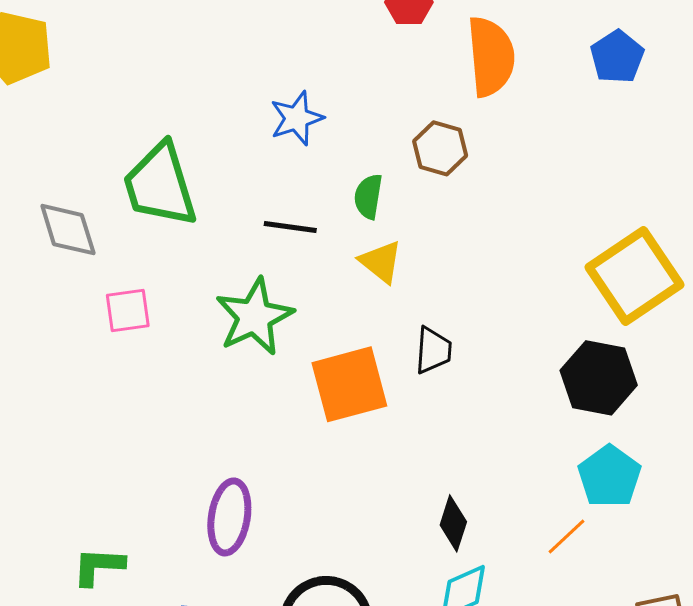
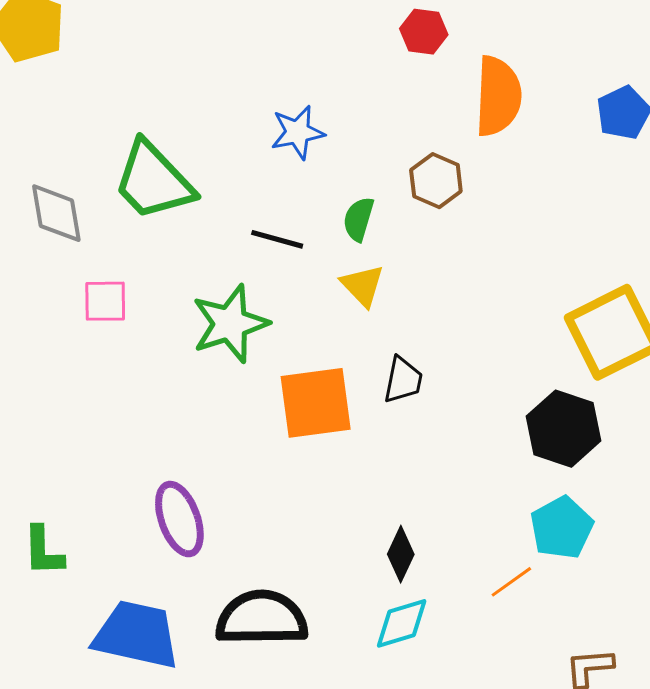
green trapezoid: (160, 185) -> (153, 181), turned -34
purple ellipse: (229, 517) -> (179, 519), turned -36
green L-shape: (98, 566) -> (43, 551), turned -102

